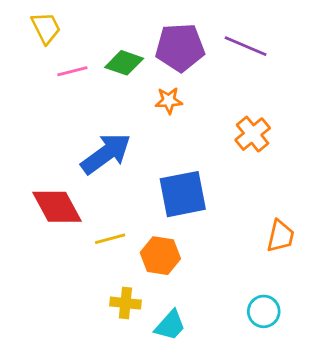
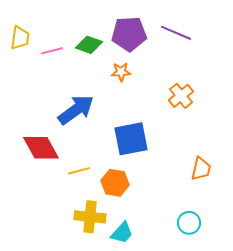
yellow trapezoid: (46, 28) -> (20, 38), moved, turned 35
yellow cross: (125, 303) -> (90, 217), size x1.4

